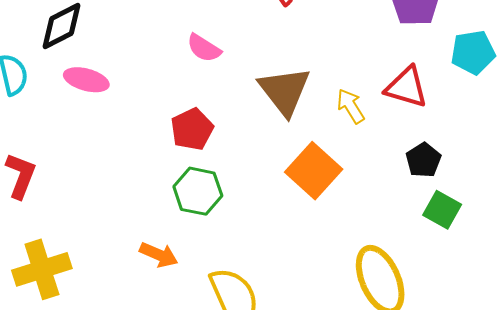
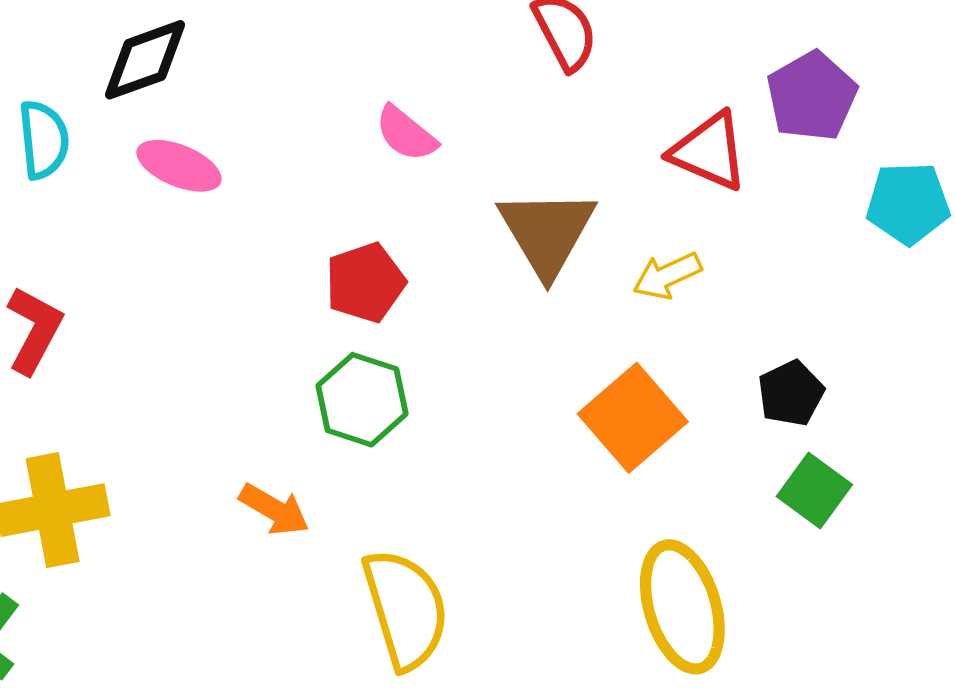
red triangle: (406, 87) -> (709, 151), moved
yellow arrow: (351, 106) -> (667, 276), turned -90
orange square: (314, 171) -> (633, 418), moved

